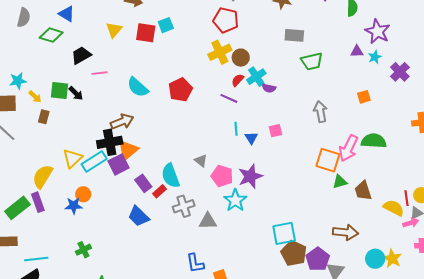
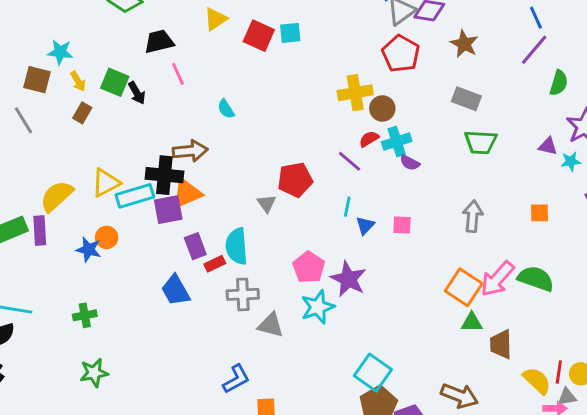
red pentagon: (226, 20) -> (401, 54), moved
pink line: (100, 73) -> (178, 74), turned 56
cyan semicircle: (138, 87) -> (226, 109), size x0.6
red pentagon: (180, 90) -> (295, 180), moved
gray triangle: (201, 161) -> (267, 204), moved
purple star: (250, 176) -> (348, 279), turned 30
cyan square: (284, 233) -> (373, 373), turned 30
blue L-shape: (195, 263) -> (236, 379), turned -125

